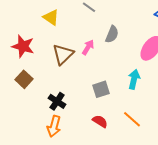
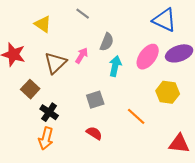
brown square: (24, 79) -> (30, 89), moved
cyan arrow: (134, 79) -> (115, 66), moved
orange line: (132, 119) -> (136, 116), moved

